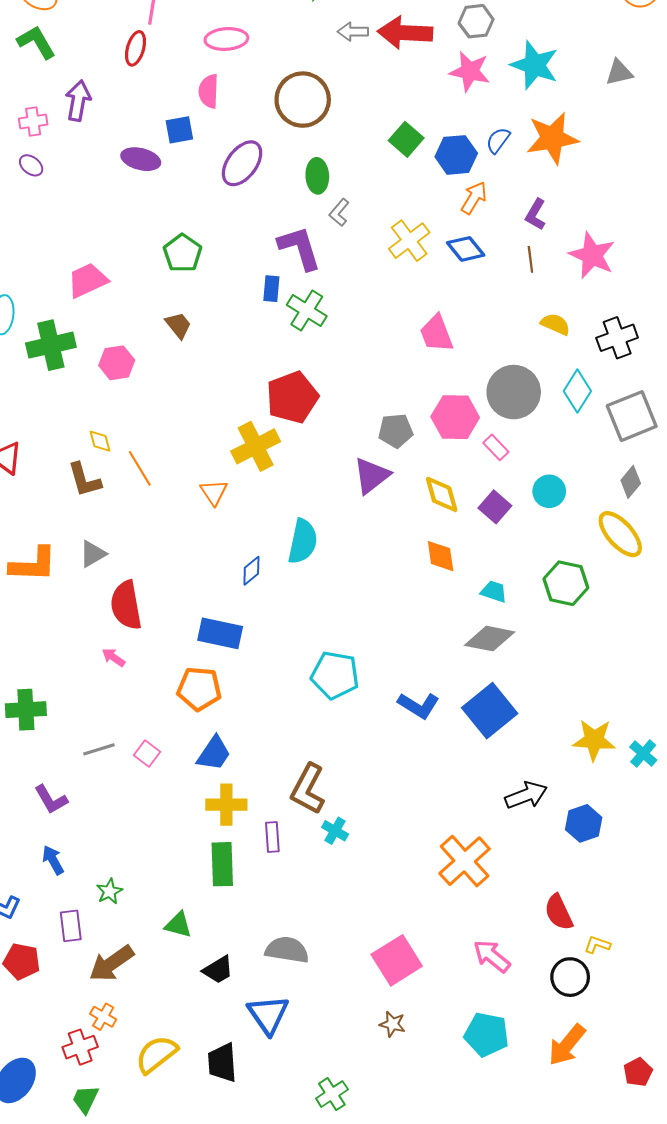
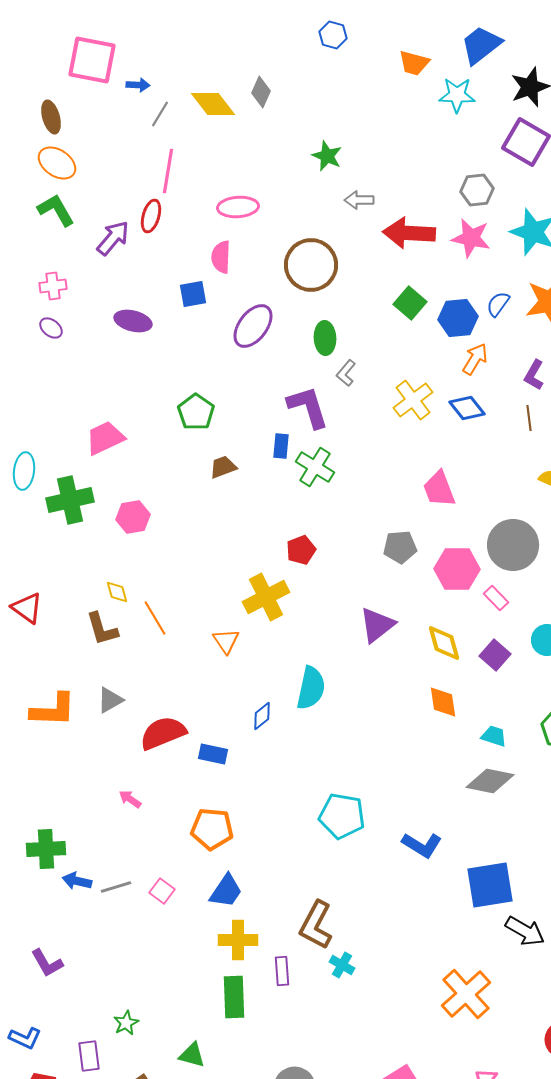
red arrow: (405, 33) -> (409, 233), moved
purple arrow: (78, 101) -> (113, 238), moved, turned 30
purple ellipse: (141, 159) -> (133, 321), moved
brown trapezoid: (178, 325) -> (223, 467), moved, turned -72
red pentagon: (292, 397) -> (301, 550), size x0.6
gray pentagon: (396, 431) -> (400, 547), moved
red semicircle: (126, 605) -> (163, 733), moved, turned 78
blue rectangle: (220, 633) -> (213, 754), moved, size x0.7
blue square: (490, 711) -> (490, 885), moved, turned 30
black arrow: (526, 795) -> (525, 931), turned 51
purple L-shape: (51, 799) -> (47, 963), moved
blue arrow: (53, 860) -> (77, 881), moved, turned -48

